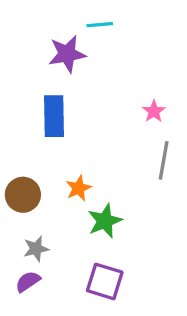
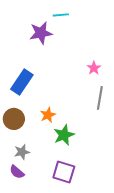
blue rectangle: (54, 116) -> (22, 82), moved, turned 35
purple semicircle: (28, 281) -> (17, 172), turned -105

